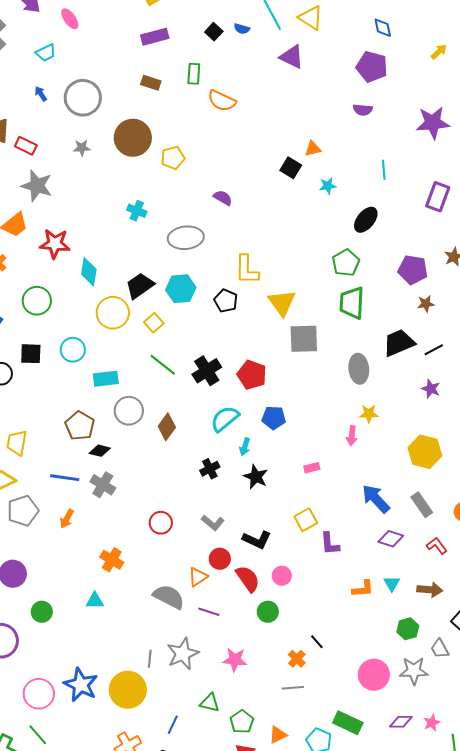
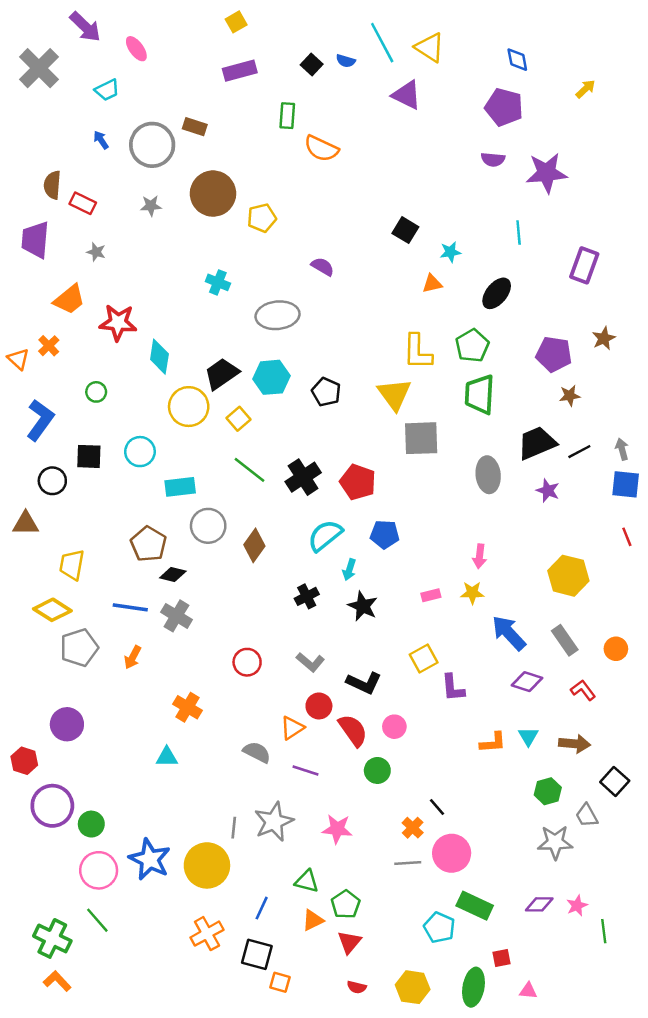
brown rectangle: (151, 83) -> (195, 127), moved
purple star: (433, 123) -> (547, 173), moved
orange triangle: (313, 149) -> (432, 284), moved
gray star: (37, 186) -> (96, 252), size x0.5
yellow L-shape: (247, 270) -> (418, 352), moved
green circle: (37, 301) -> (96, 392), size x0.6
purple star: (431, 389) -> (548, 491), moved
yellow star: (369, 414) -> (472, 593), moved
gray semicircle: (169, 597) -> (257, 752), size x0.7
green circle: (42, 612) -> (91, 824), moved
pink circle: (374, 675) -> (452, 853), moved
orange triangle: (278, 735) -> (313, 920), moved

